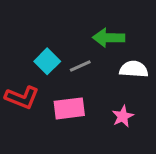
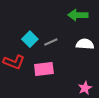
green arrow: (109, 38) -> (78, 15), moved
pink star: (123, 116) -> (85, 88), moved

